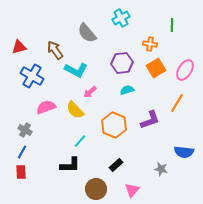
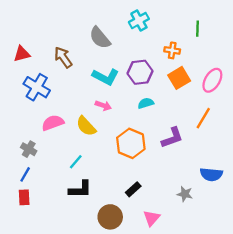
cyan L-shape: (76, 70) -> (106, 77), moved
pink arrow: (90, 92) -> (103, 106), turned -120
cyan line: (80, 141) -> (76, 162), moved

